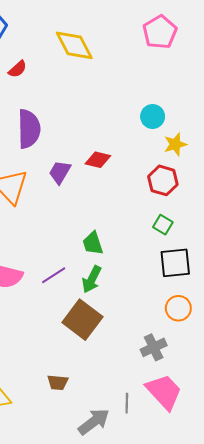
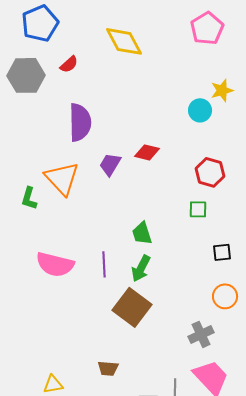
yellow star: (175, 144) -> (222, 90), moved
green square: (163, 225) -> (198, 209), moved, turned -30
black square: (175, 263) -> (222, 252), size x0.6
purple line: (54, 275) -> (104, 264), turned -60

